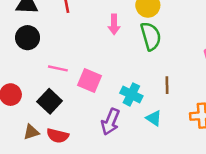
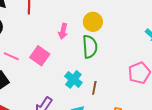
pink square: (90, 80) -> (40, 56), moved
cyan cross: (131, 94) -> (73, 79), moved

